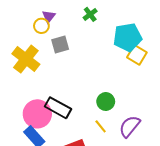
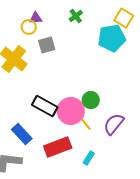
purple triangle: (49, 17) -> (36, 18), turned 48
yellow square: (137, 55) -> (124, 18), moved
pink circle: (37, 114) -> (71, 111), moved

